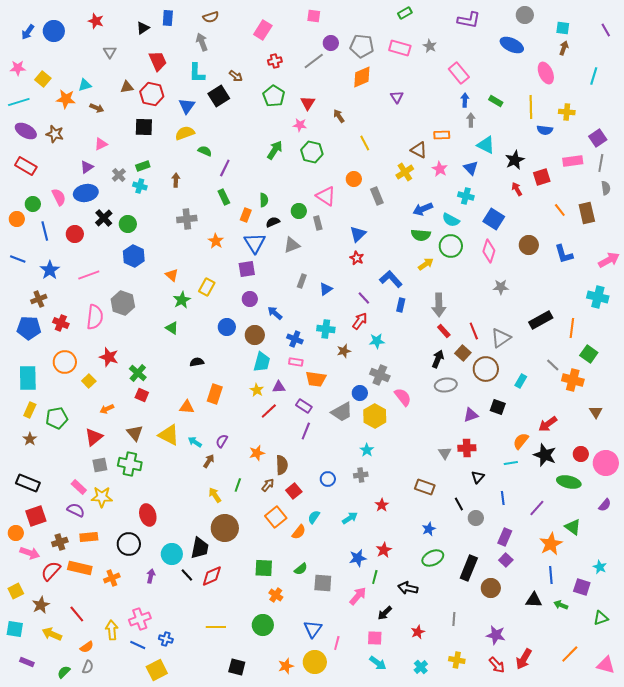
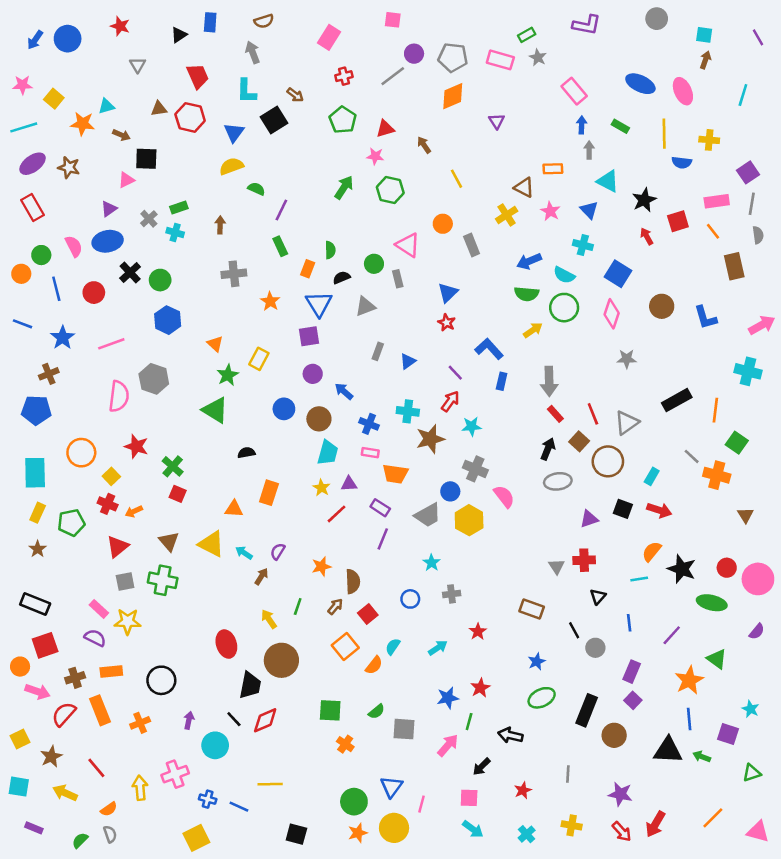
green rectangle: (405, 13) -> (527, 35), moved
blue ellipse: (512, 45) -> (640, 84), moved
red triangle: (308, 103) -> (385, 129), turned 42
black square: (144, 127) -> (146, 159), moved
purple ellipse: (26, 131) -> (33, 164), turned -65
red rectangle: (26, 166) -> (33, 207), turned 30
orange line: (560, 210) -> (713, 231), moved
red cross: (61, 323) -> (108, 504), moved
green triangle: (172, 328) -> (215, 410), size x1.6
brown star: (344, 351) -> (430, 439), size x1.6
red arrow: (548, 424) -> (659, 510), moved, turned -126
cyan star: (367, 450) -> (432, 563), moved
red ellipse: (148, 515) -> (226, 644), moved
cyan circle: (172, 554) -> (215, 745), moved
orange rectangle: (80, 568) -> (100, 710), turned 55
black triangle: (534, 600) -> (668, 750), size x1.4
green circle: (263, 625) -> (354, 802), moved
blue line: (138, 645) -> (239, 807), moved
gray semicircle: (88, 667) -> (110, 834), turned -40

